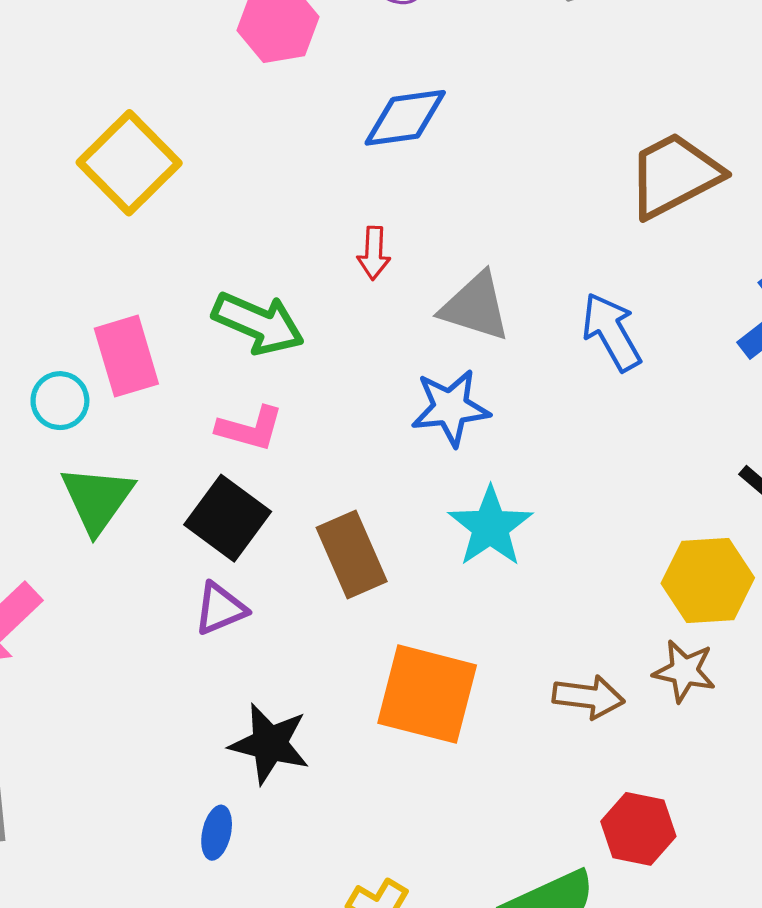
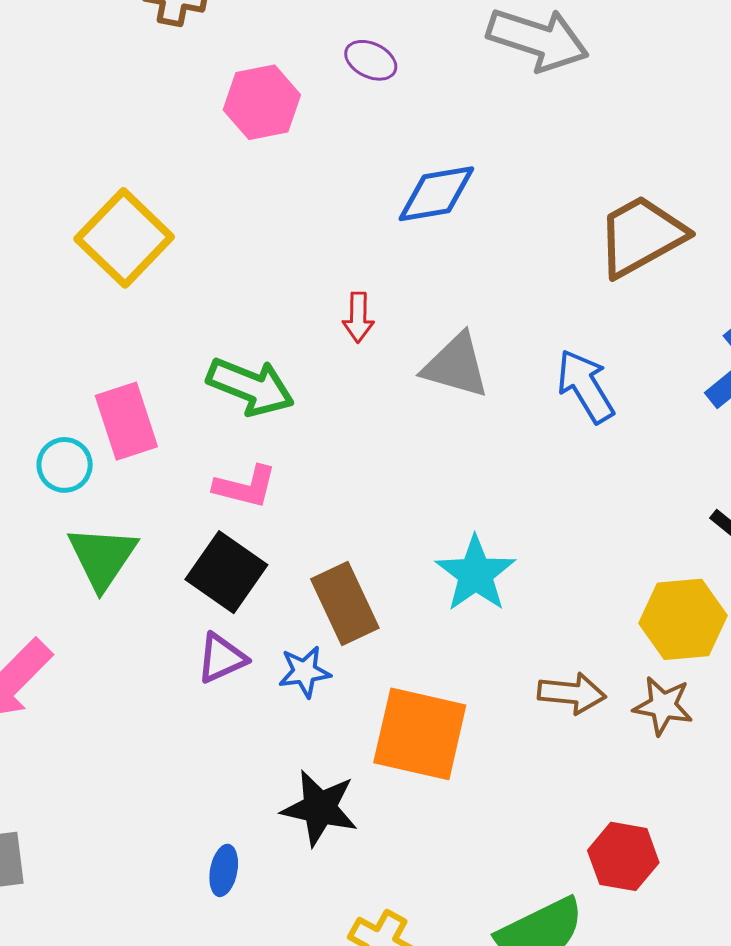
blue diamond: (405, 118) -> (436, 194), moved
blue star: (450, 408) -> (305, 672), moved, size x0.7
brown arrow: (588, 697) -> (572, 693), moved
black star: (270, 744) -> (320, 808), moved

